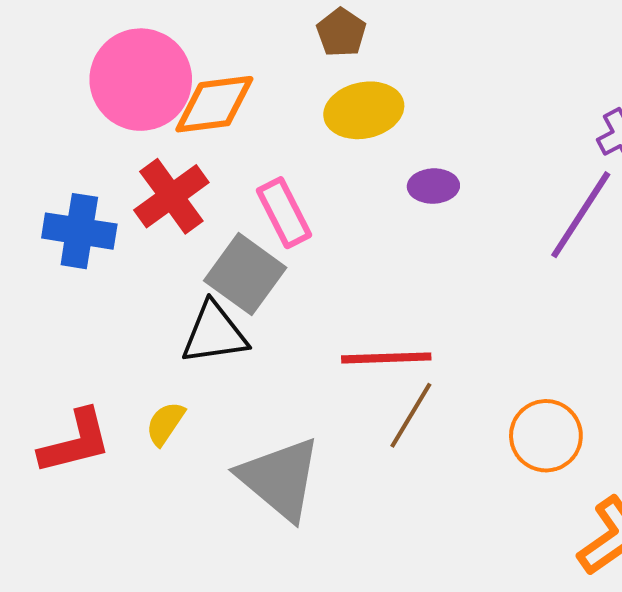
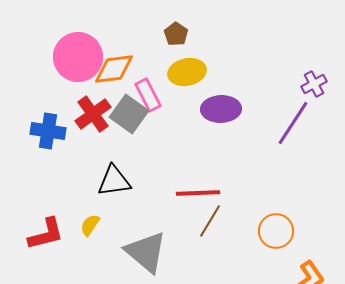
purple ellipse: (433, 186) -> (221, 109), size x1.6
pink rectangle: (284, 213) -> (148, 95), moved
gray square: (245, 274) -> (129, 114), moved

